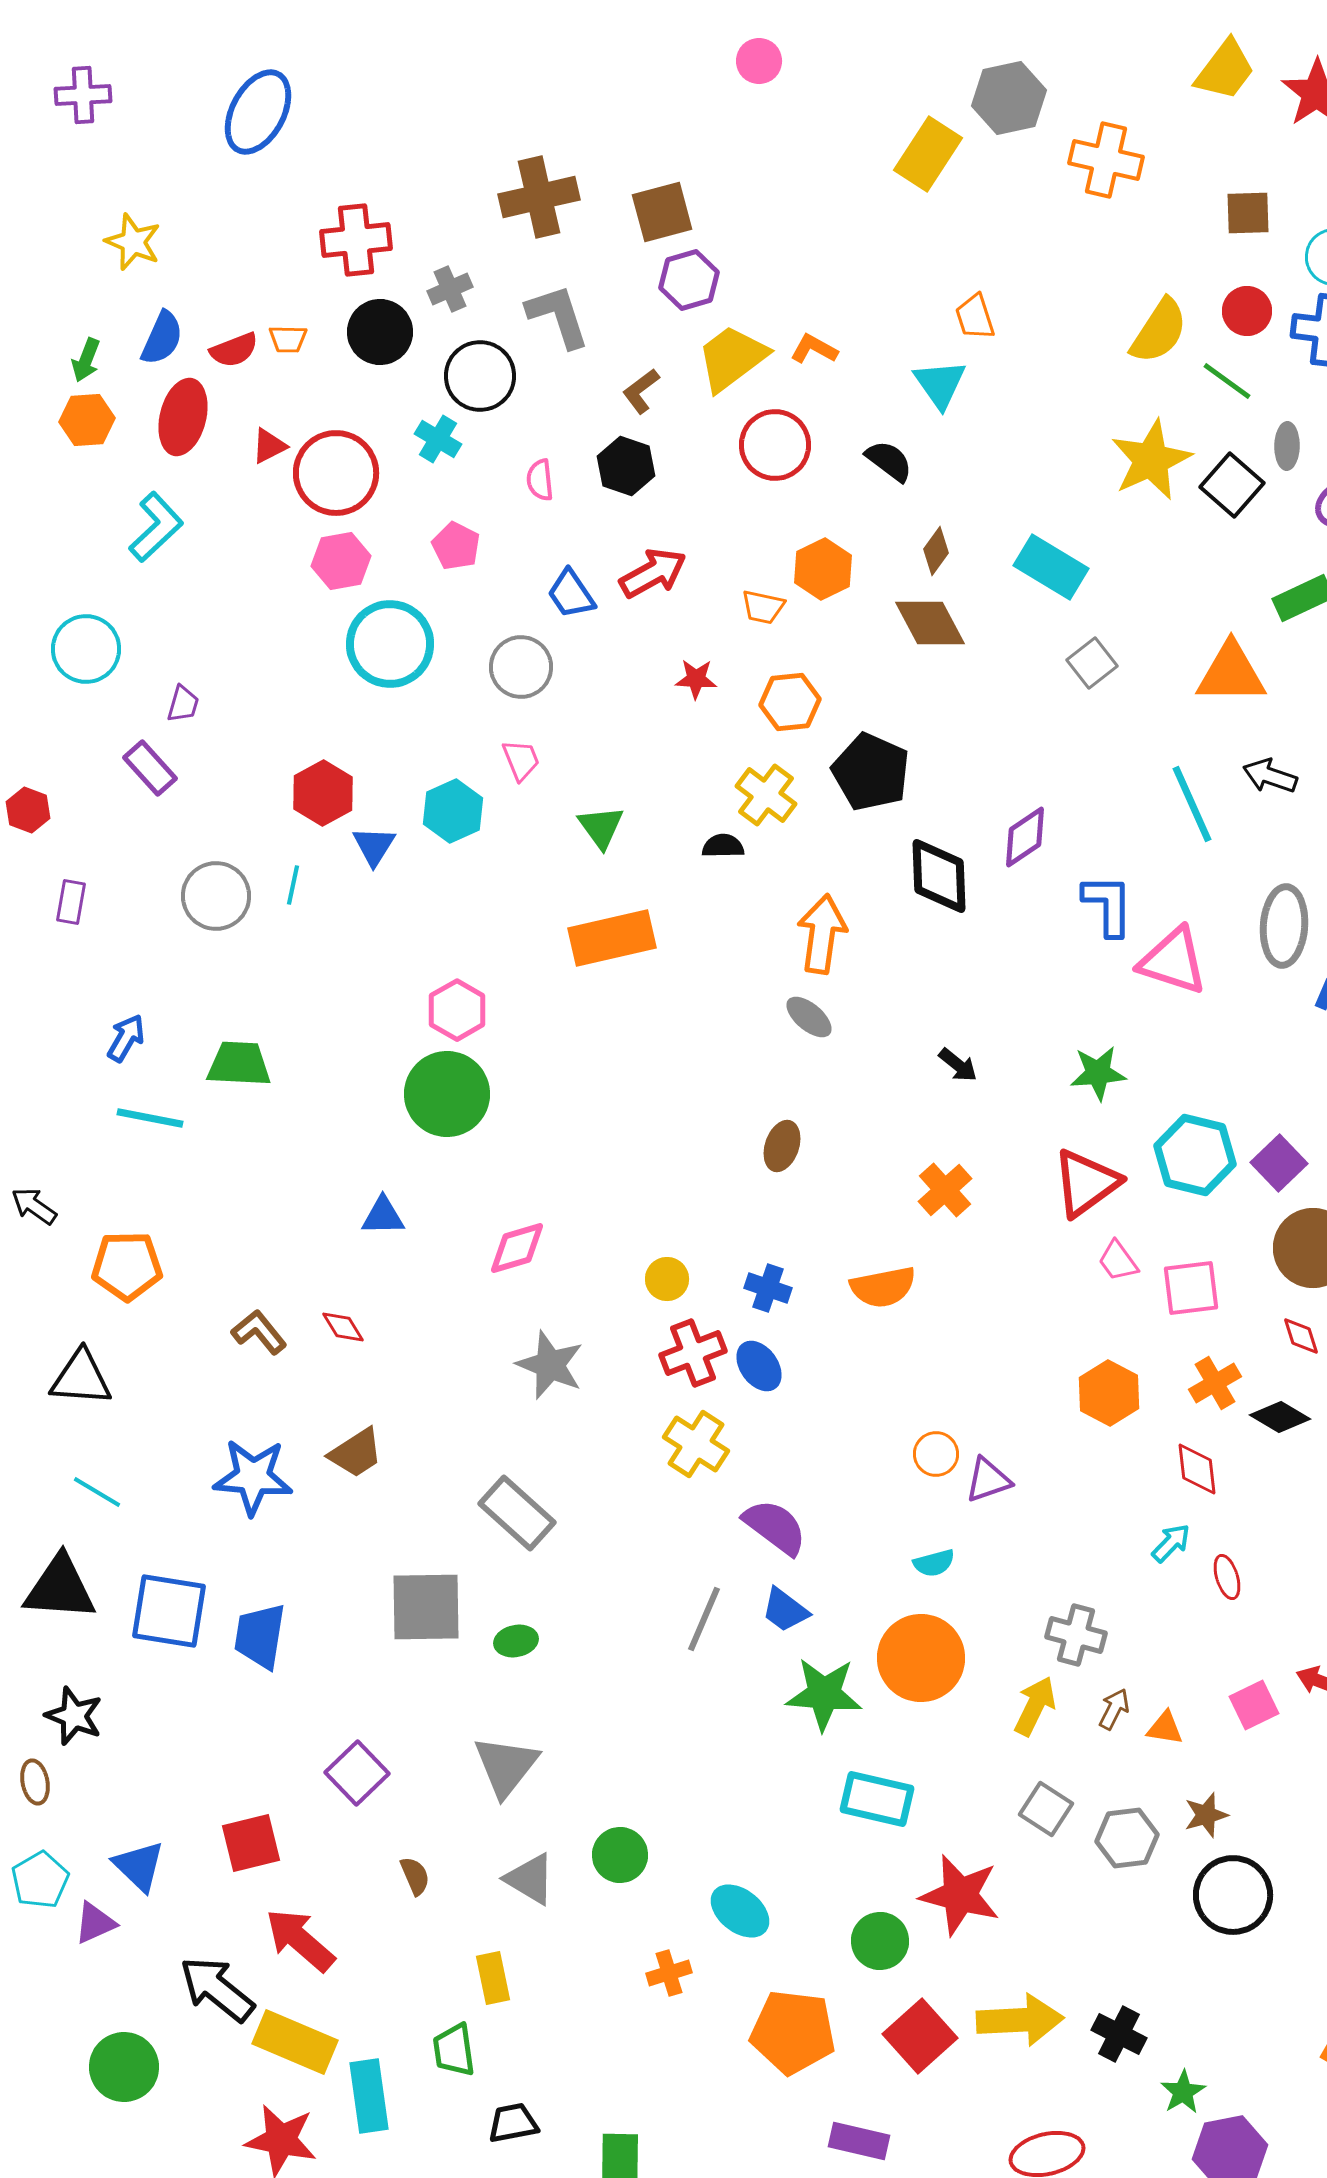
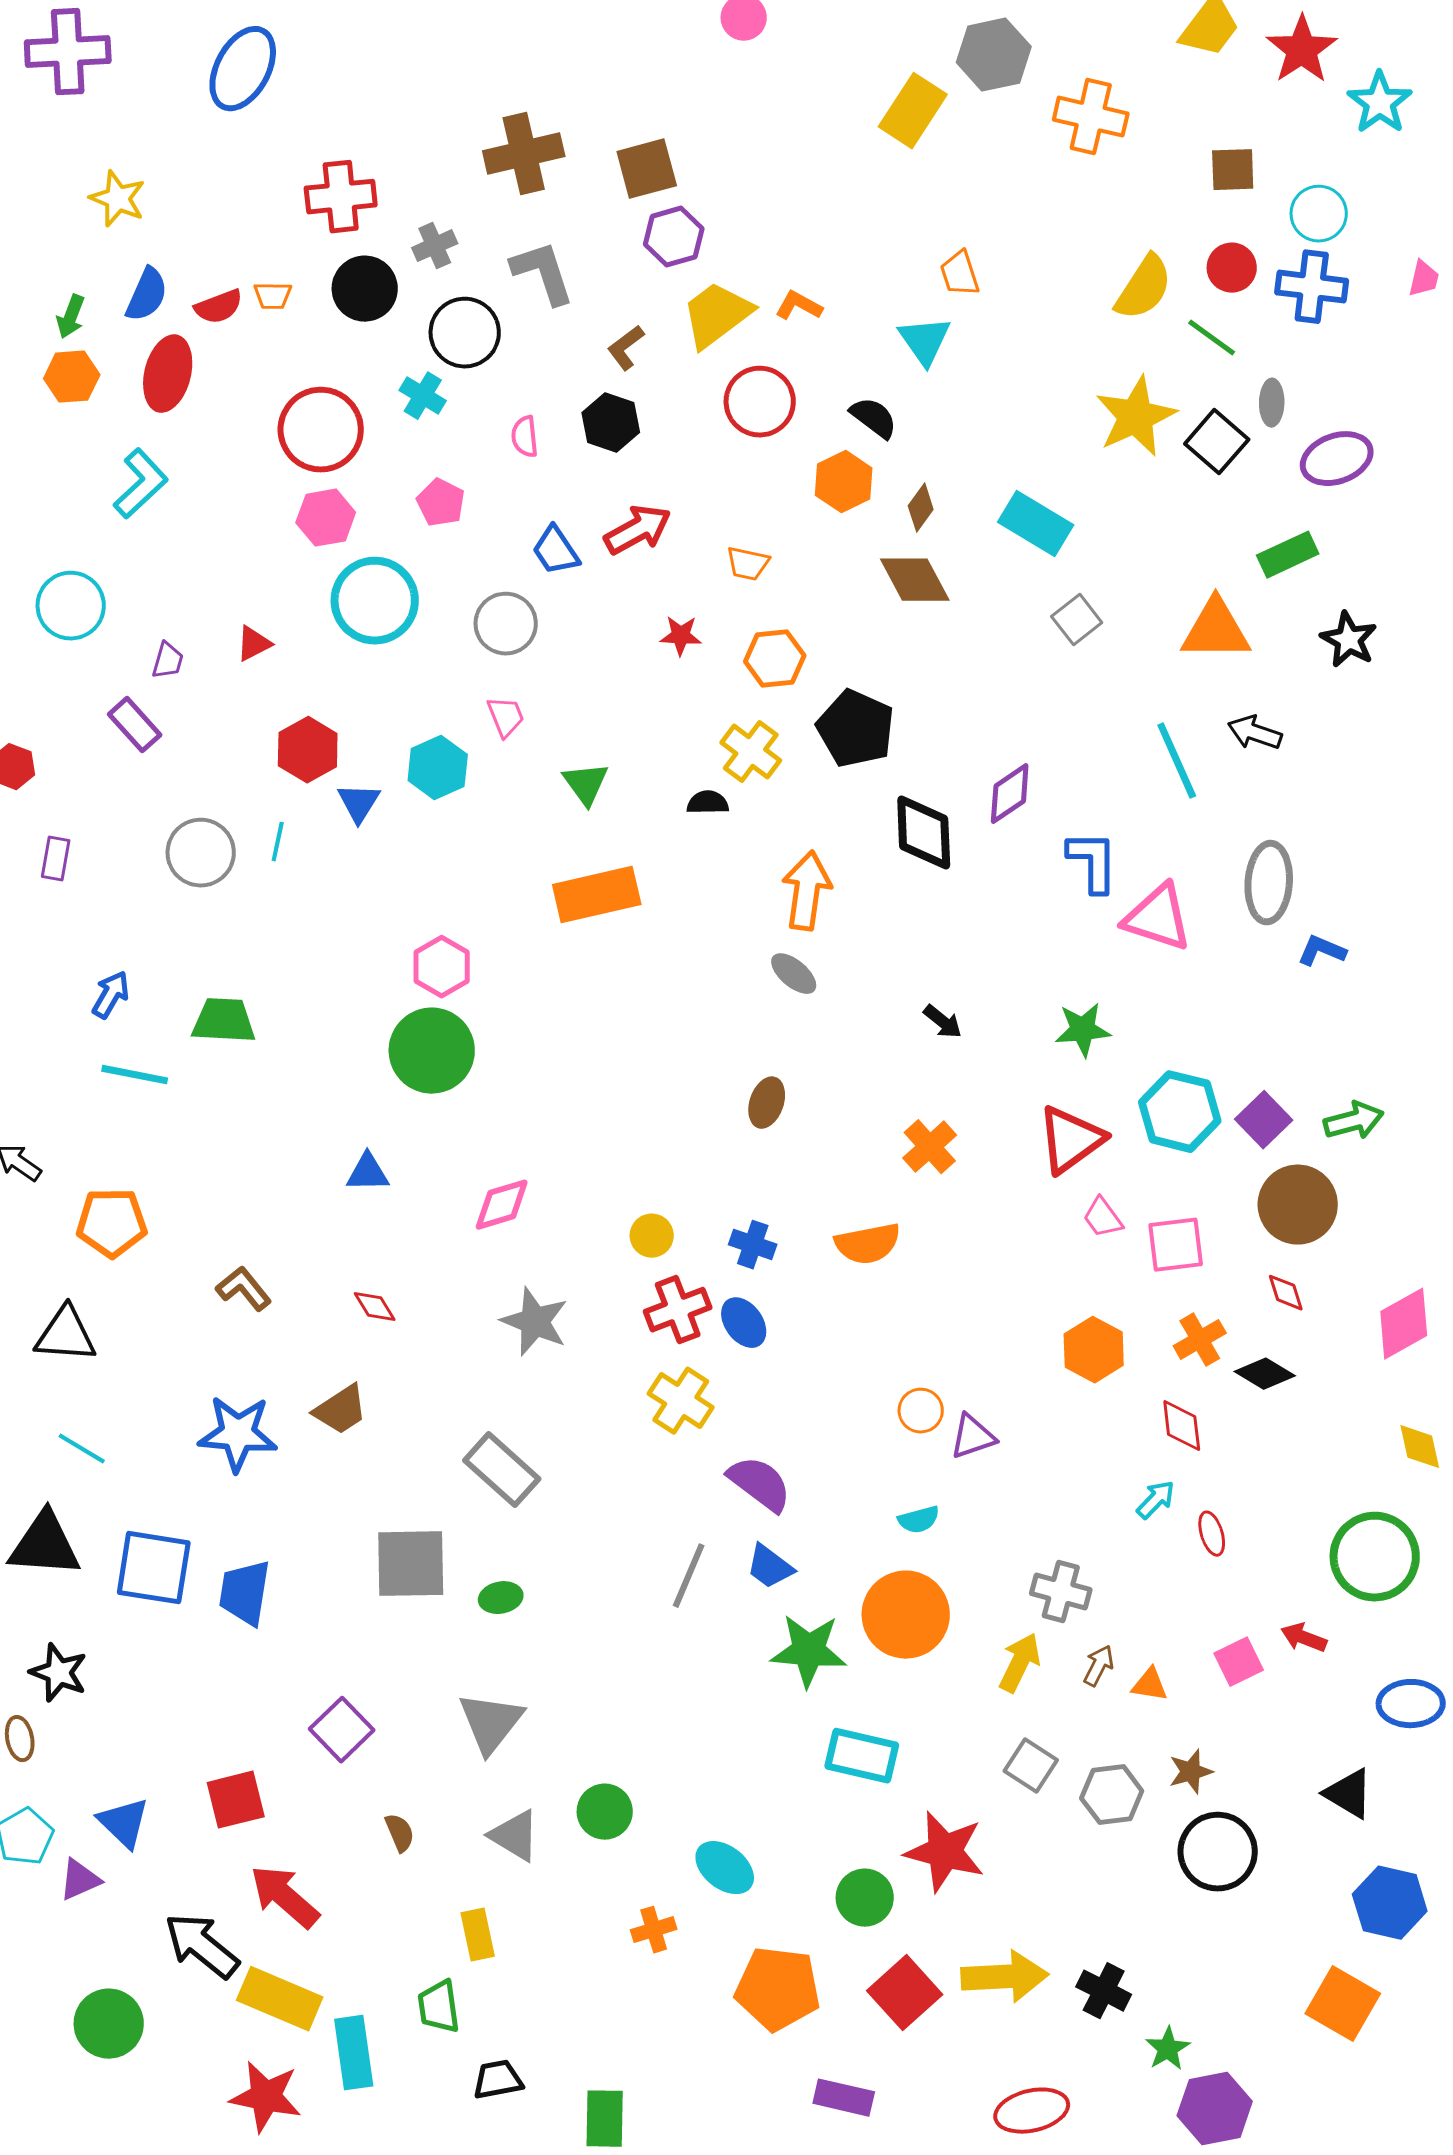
purple cross: (83, 95) -> (68, 52), size x1.5
red triangle: (269, 446) -> (254, 644), moved
orange hexagon: (823, 569) -> (844, 482), moved
red diamond: (343, 1327) -> (375, 1307), moved

